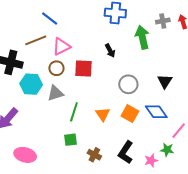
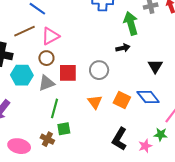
black arrow: (110, 51) -> (123, 48), moved, turned -72
red square: (84, 69) -> (68, 73), moved
gray circle: (128, 84) -> (99, 70), moved
green line: (74, 112) -> (55, 108), moved
brown cross: (94, 155) -> (47, 139), moved

